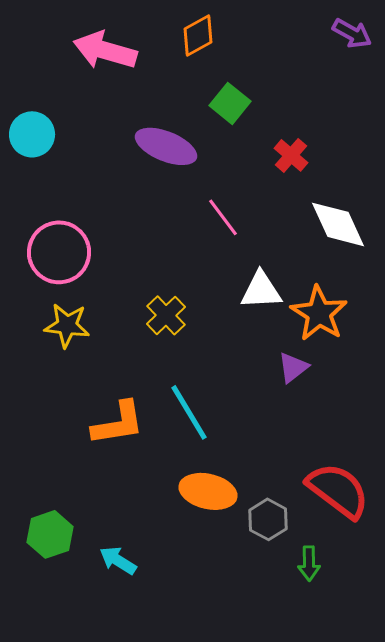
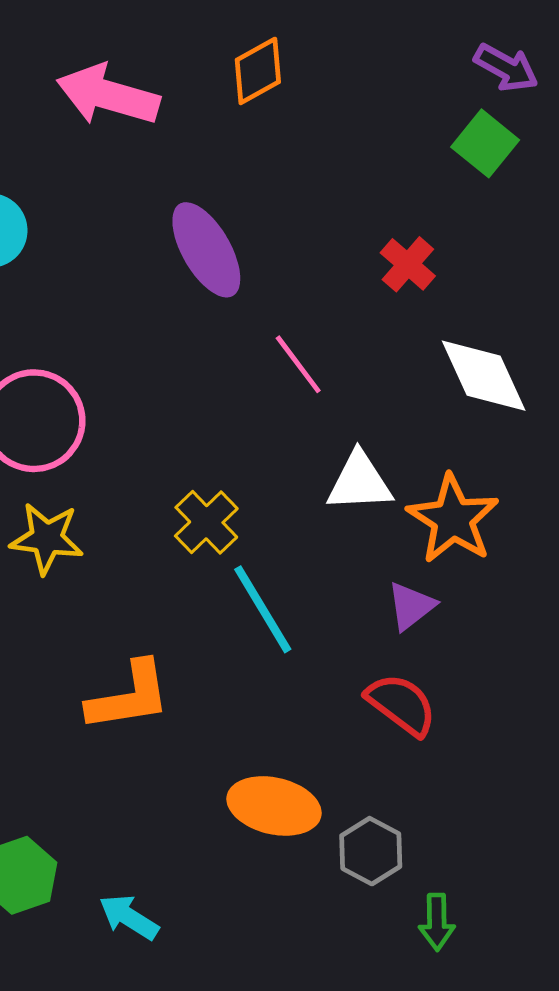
green square: (230, 103) -> (485, 143), moved
purple ellipse: (166, 146) -> (206, 250), turned 38
cyan line: (189, 412) -> (263, 609), moved
red semicircle: (338, 490) -> (401, 704), moved, size x0.7

